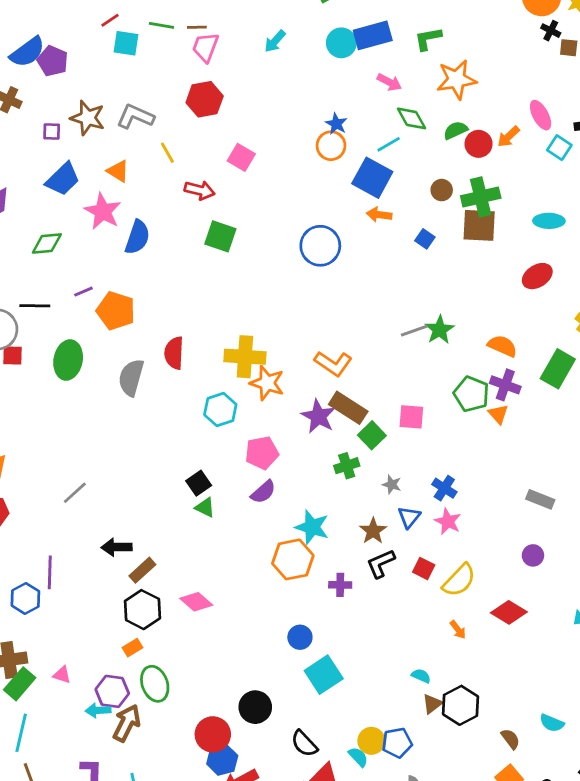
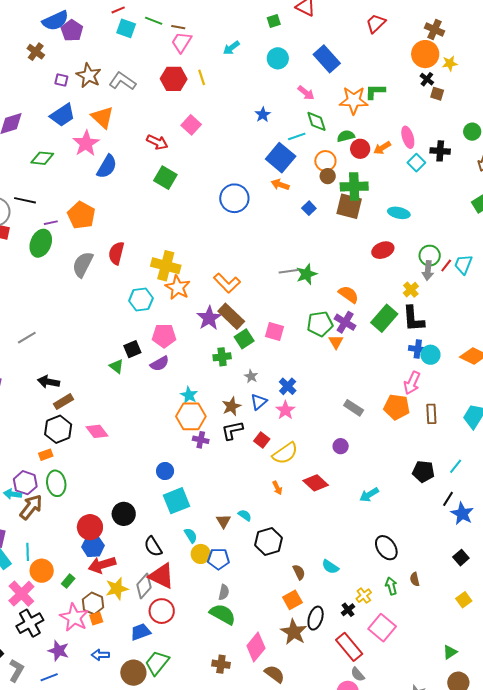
blue rectangle: (373, 35) -> (327, 59), moved, turned 52
green L-shape: (428, 39) -> (375, 91), moved
orange circle: (331, 146) -> (325, 161), moved
yellow line: (167, 153) -> (202, 77), moved
orange triangle: (118, 171) -> (102, 117), size x1.4
purple line: (83, 292) -> (51, 223), moved
green pentagon: (471, 394) -> (320, 324), turned 30
black square: (199, 483) -> (132, 349), moved
cyan star: (312, 527) -> (189, 395), size x0.7
orange hexagon: (293, 559) -> (191, 416), moved
brown triangle: (432, 704) -> (223, 521), moved, turned -35
cyan semicircle: (358, 757) -> (191, 535), moved

